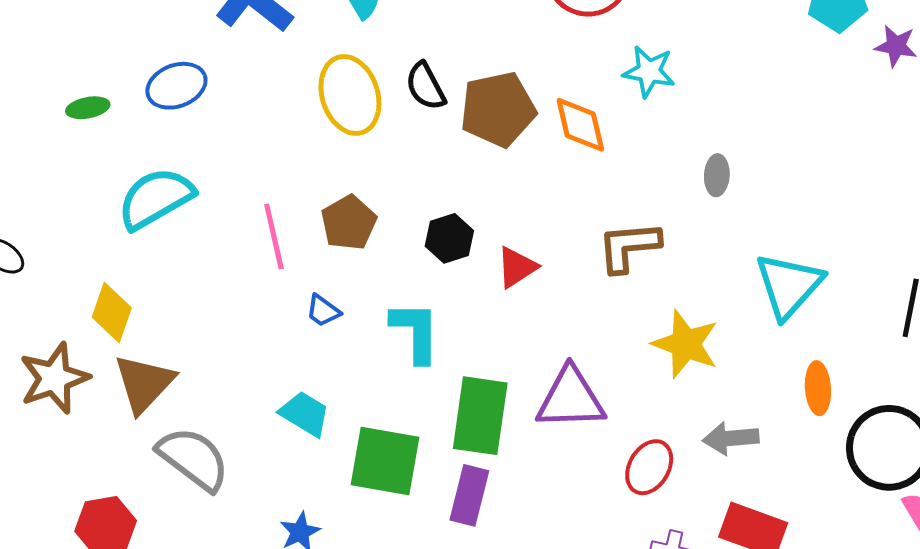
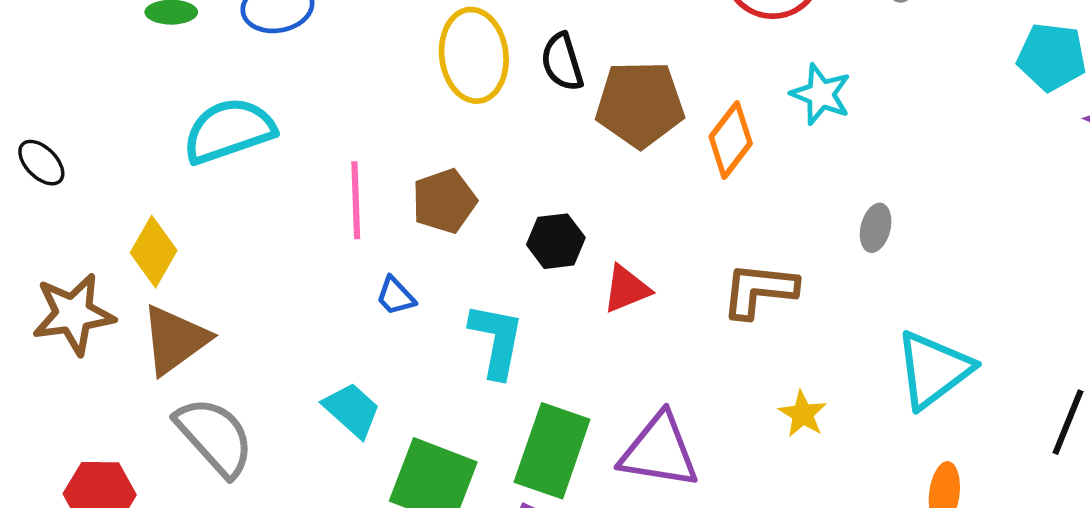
orange diamond: (580, 125) -> (731, 140), turned 40
yellow star: (686, 344) -> (803, 414), size x0.6

